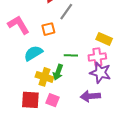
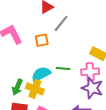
cyan semicircle: (33, 53) -> (41, 74), moved
green arrow: (58, 72) -> (17, 87), moved

